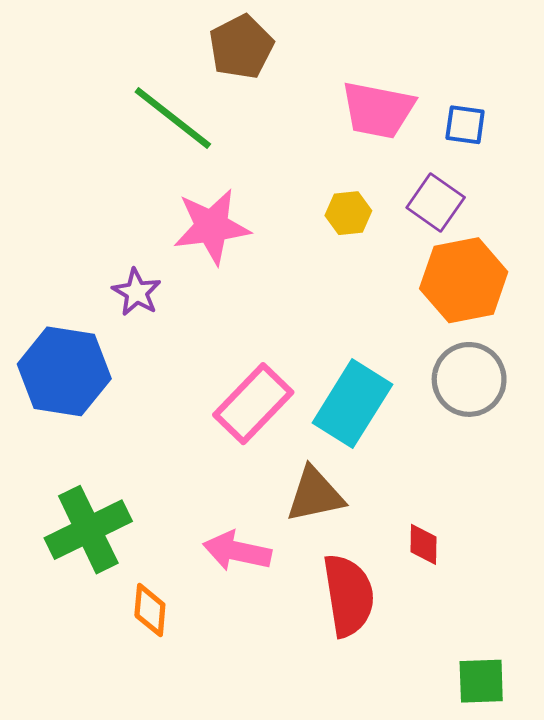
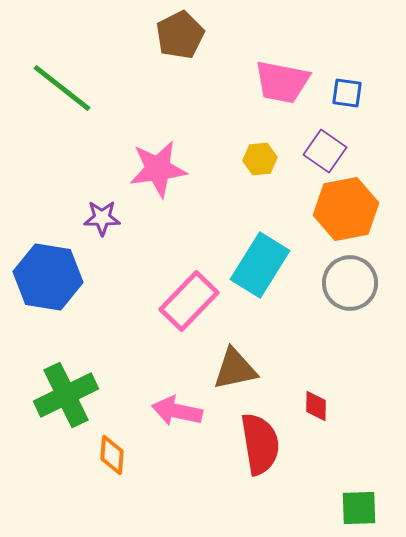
green line: (173, 118) -> (62, 88), moved
purple star: (137, 292) -> (102, 218), turned -30
cyan rectangle: (352, 404) -> (260, 265), moved

